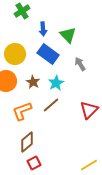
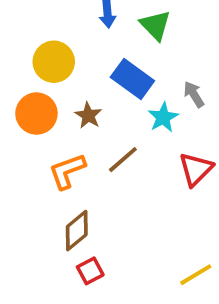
blue rectangle: (48, 54) -> (132, 79), moved
gray arrow: (80, 64) -> (194, 94), moved
cyan star: (56, 83) -> (163, 117), moved

